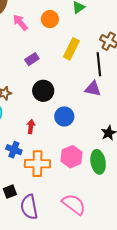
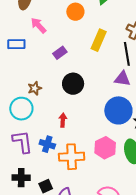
pink arrow: (20, 23) -> (39, 25), moved
blue circle: (64, 117) -> (118, 110), moved, size x1.4

